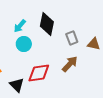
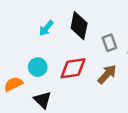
cyan circle: (24, 44) -> (38, 67), moved
red diamond: (39, 73) -> (73, 68), moved

